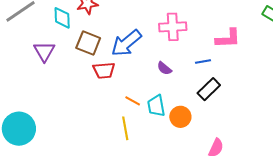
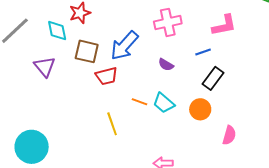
cyan trapezoid: (156, 106) -> (164, 103), turned -30
orange circle: (180, 117) -> (200, 109), moved
yellow line: (125, 128) -> (112, 124), moved

